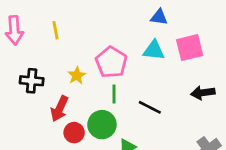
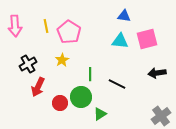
pink pentagon: (111, 62) -> (69, 32), moved
black cross: (32, 81) -> (28, 64), turned -36
red arrow: (59, 109) -> (38, 87), moved

